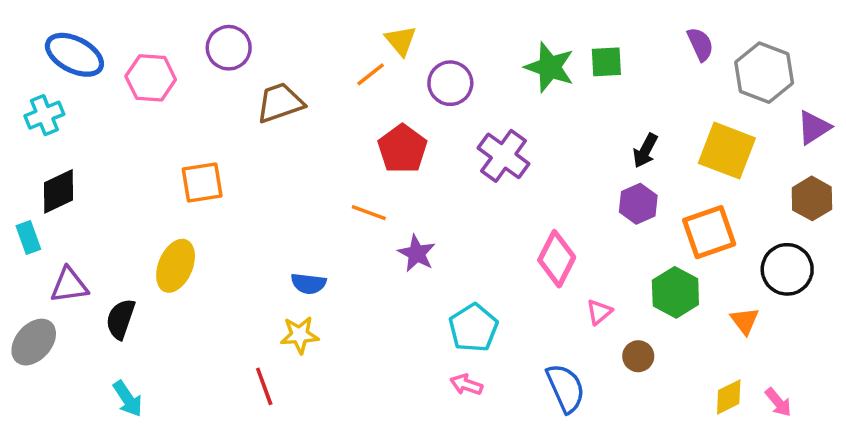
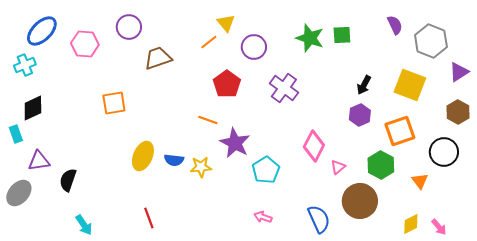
blue ellipse: (74, 55) -> (42, 31), turned -72
purple star: (417, 253) -> (235, 143), size x1.4
yellow ellipse: (176, 266) -> (143, 156), moved
pink triangle: (599, 312) -> (338, 167), moved
cyan pentagon: (473, 328) -> (266, 170), moved
yellow star: (300, 335) -> (201, 167), moved
brown circle: (638, 356) -> (360, 201), size x2.0
cyan arrow: (128, 399) -> (84, 225), moved

